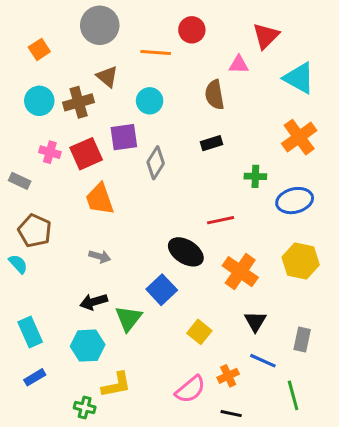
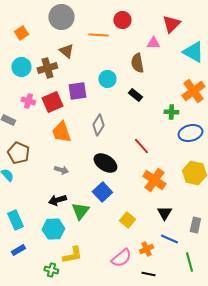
cyan circle: (150, 101) -> (107, 79), moved
black rectangle: (211, 143) -> (135, 95), turned 56
gray diamond: (156, 163) -> (98, 125), moved
green cross: (255, 176) -> (171, 112), moved
red line: (221, 220) -> (141, 146), turned 60
black ellipse: (186, 252) -> (105, 163), moved

